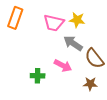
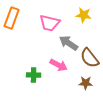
yellow star: (77, 20) -> (84, 15), moved

